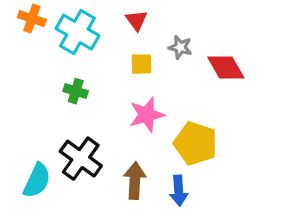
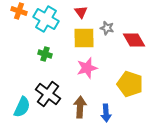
yellow square: (142, 64) -> (84, 38), size x1.6
yellow pentagon: (195, 143) -> (130, 84), moved

